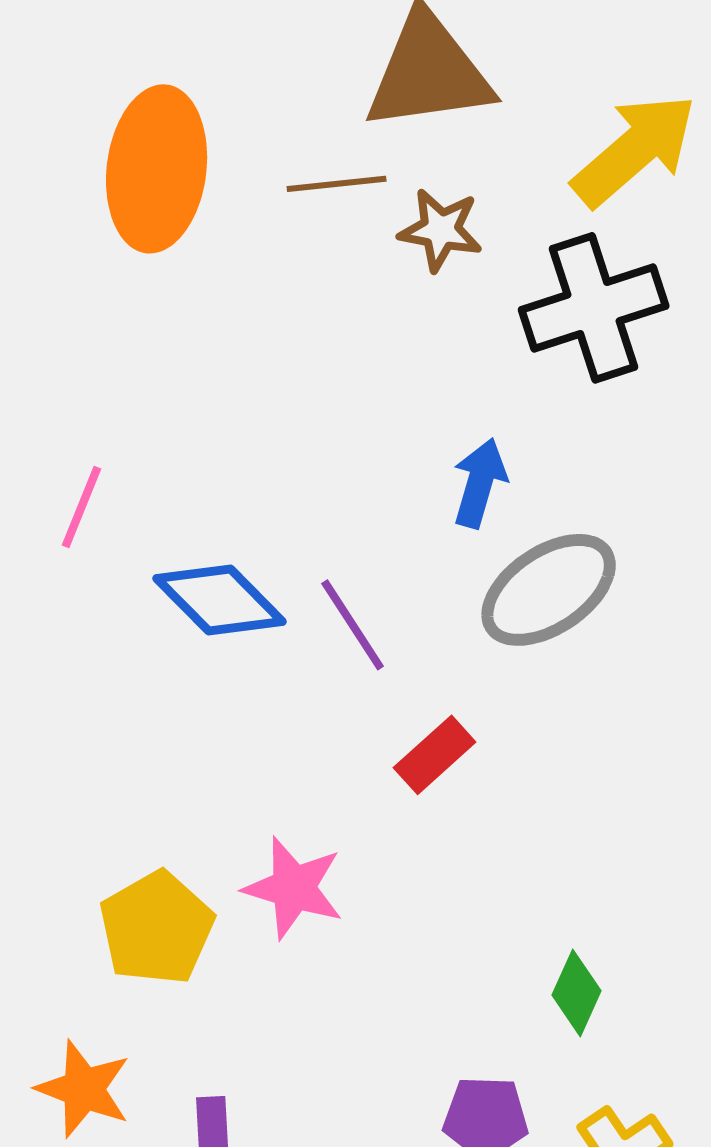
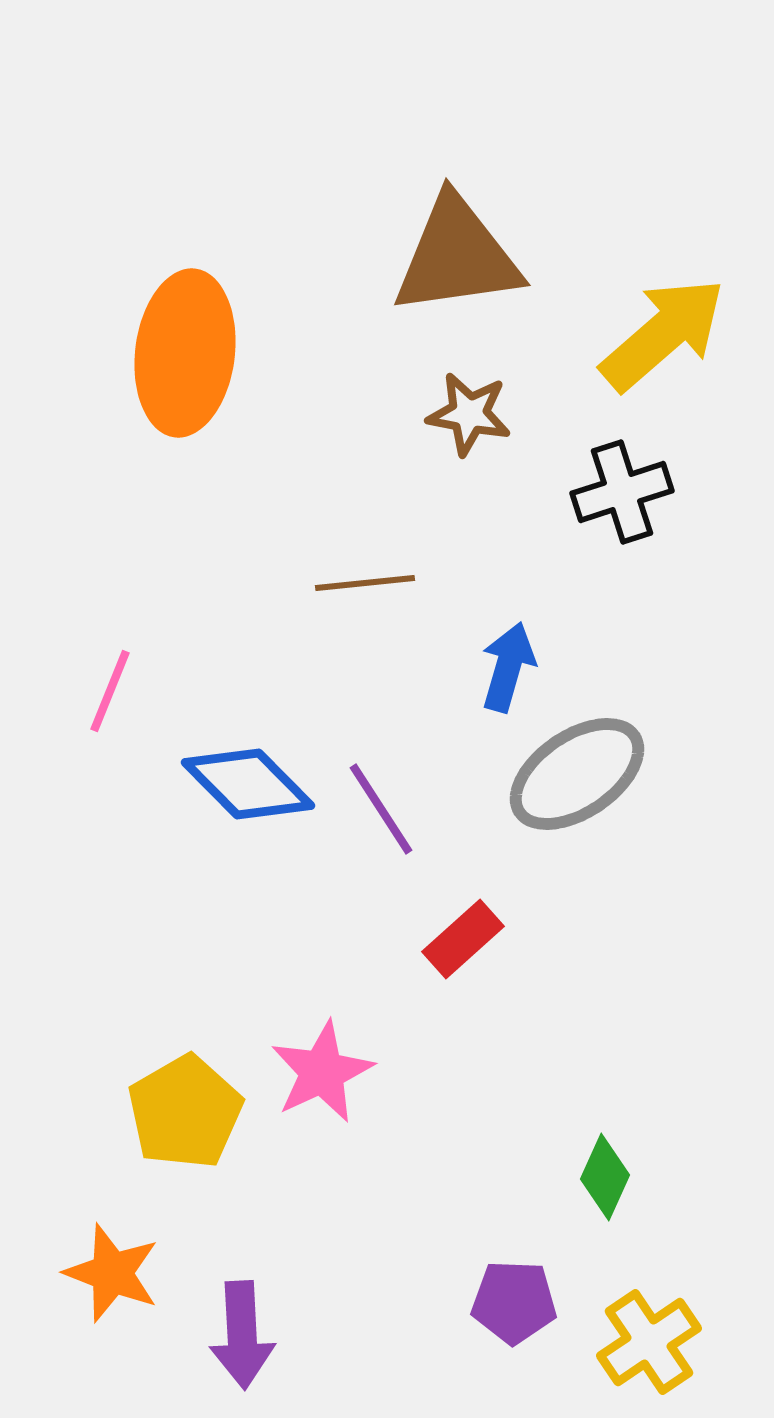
brown line: (337, 184) -> (365, 583), moved
black cross: (594, 308) -> (622, 492), size x0.7
pink star: (294, 888) -> (322, 1072), turned 30

